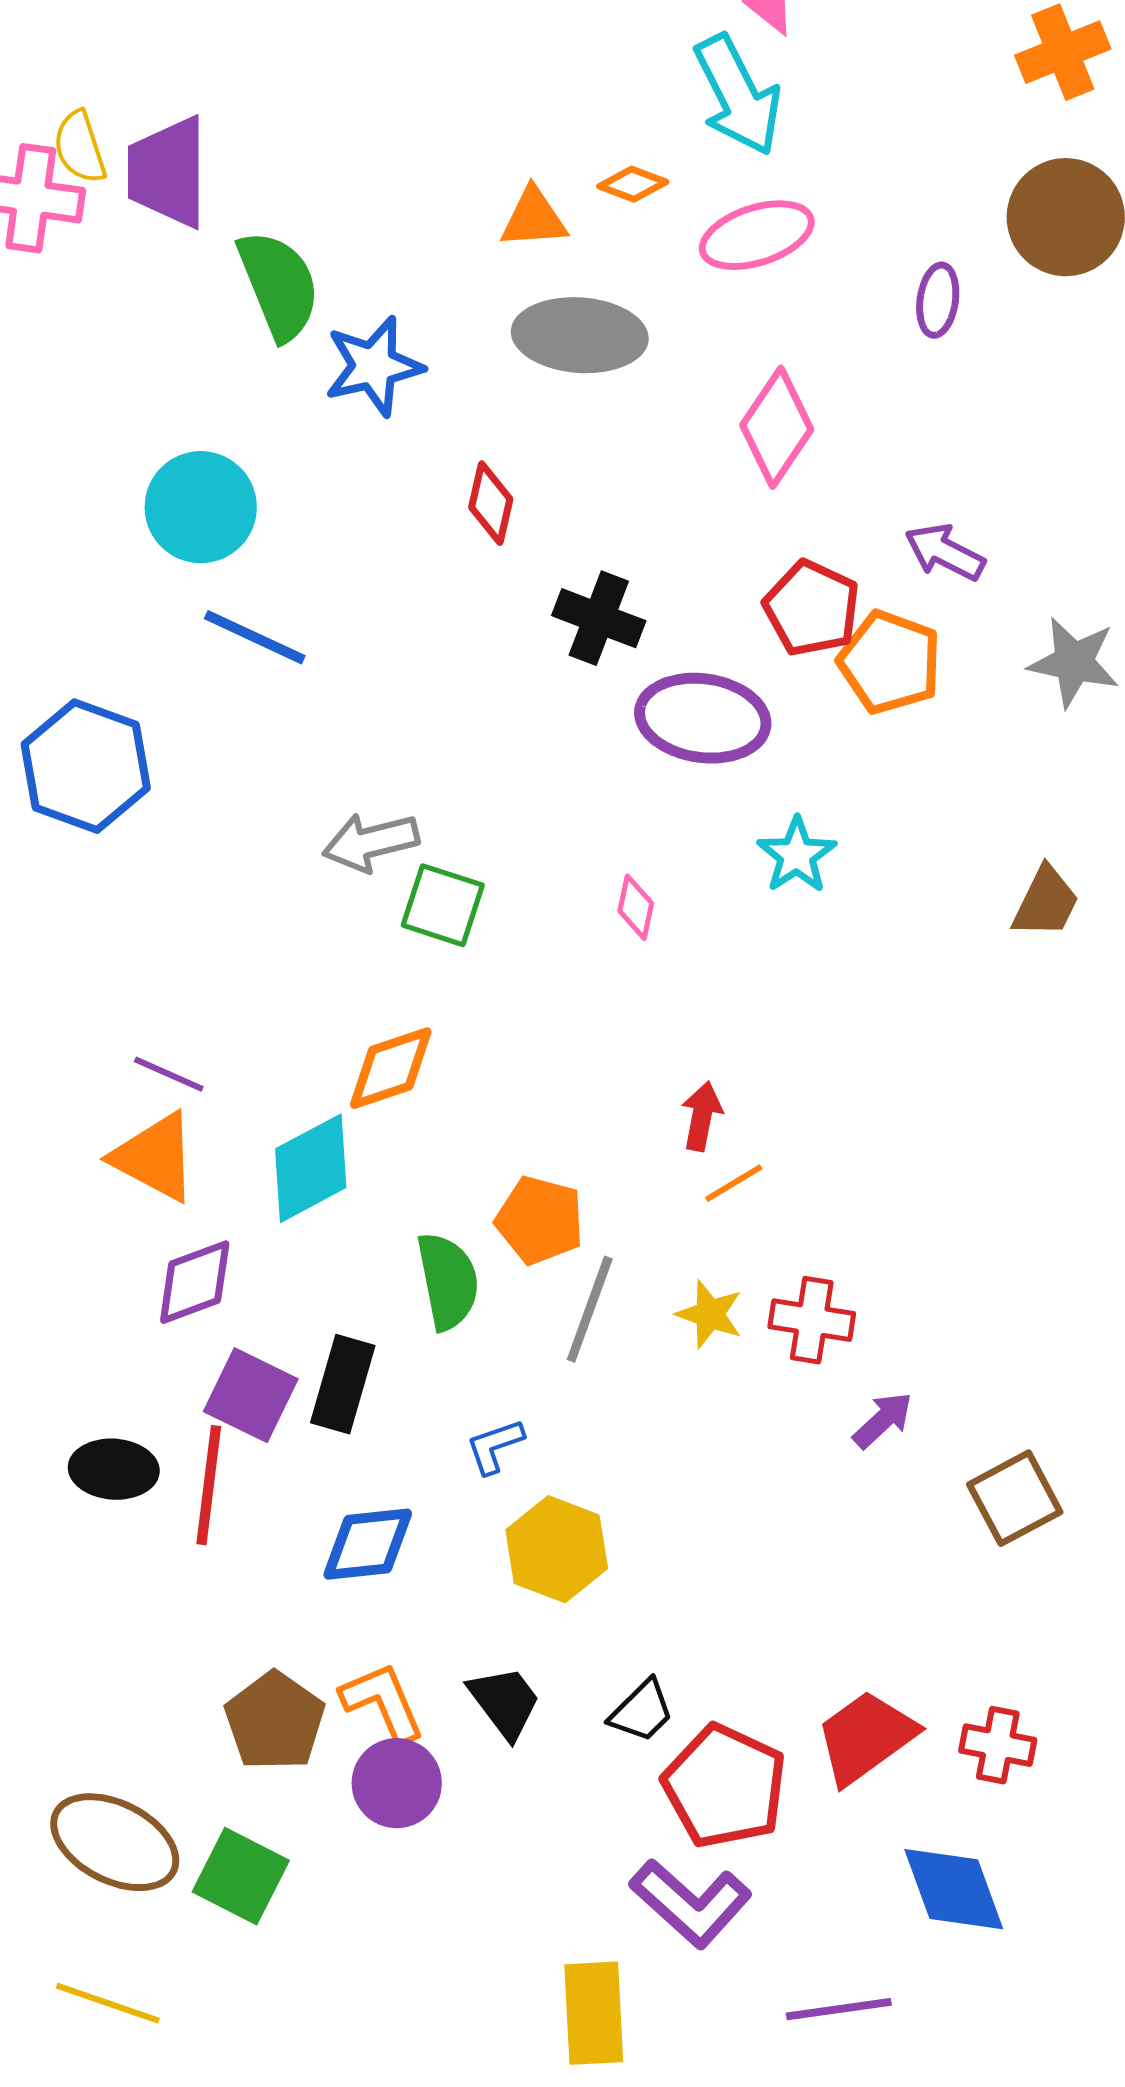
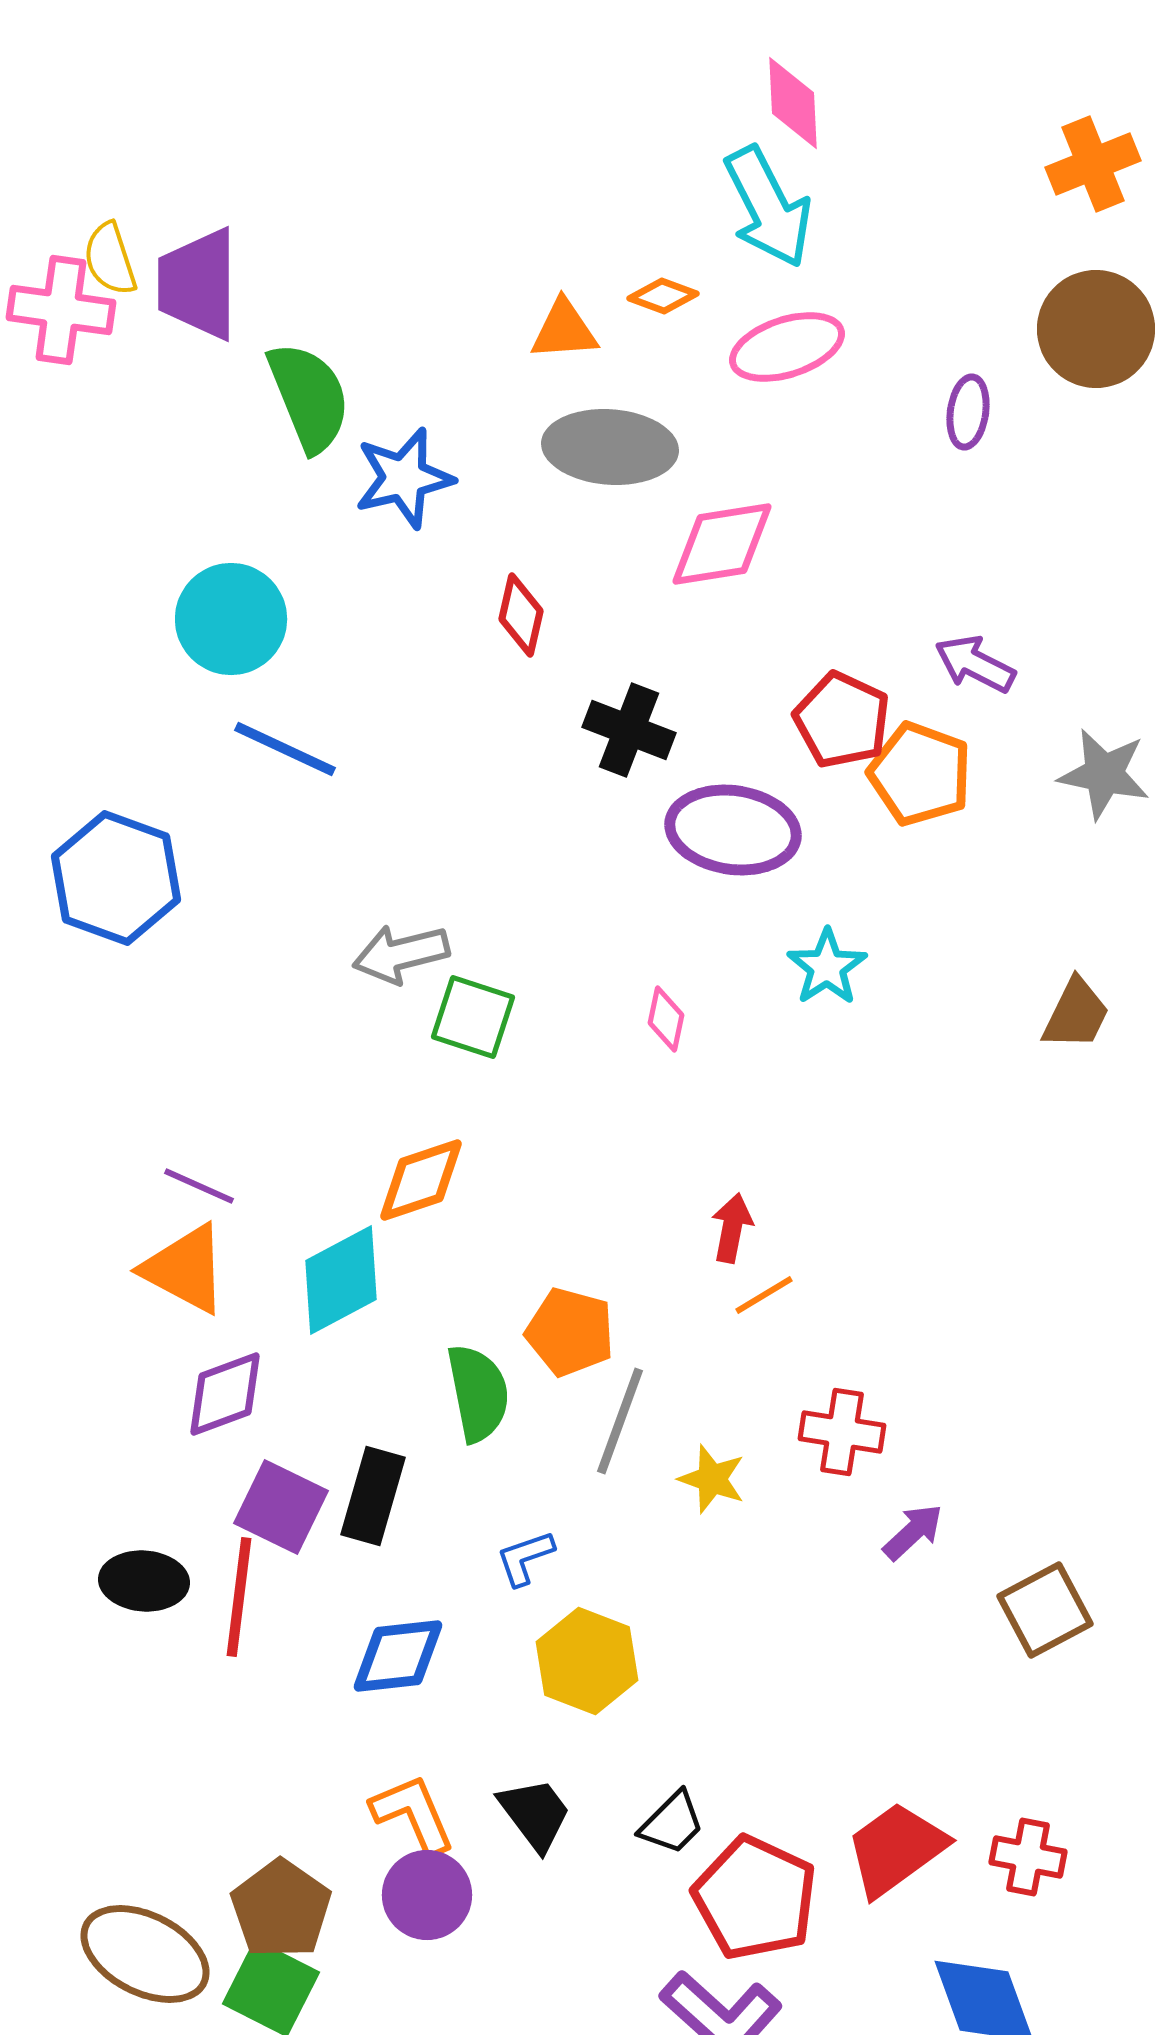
pink diamond: (777, 427) -> (722, 544), moved, turned 47
yellow star: (710, 1314) -> (712, 1479), moved
brown pentagon: (275, 1721) -> (281, 1909), moved

